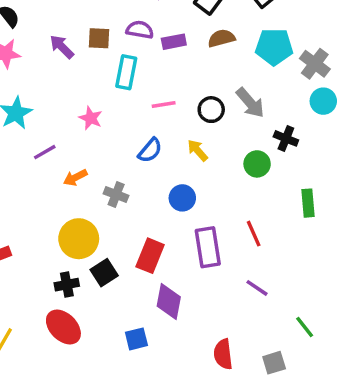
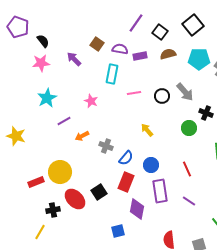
brown square: (99, 38) -> (97, 44), moved, turned 32
blue semicircle: (150, 150) -> (126, 158), moved
yellow arrow: (198, 150) -> (147, 130), moved
blue circle: (182, 198) -> (151, 165), moved
yellow circle: (79, 239) -> (60, 172), moved
purple rectangle: (208, 247) -> (160, 191), moved
black cross: (67, 285) -> (53, 210), moved
red ellipse: (63, 327) -> (75, 199), moved

